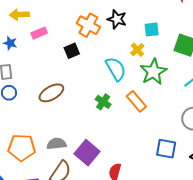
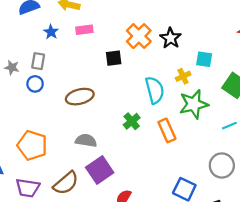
gray semicircle: (56, 144) -> (86, 140), moved

